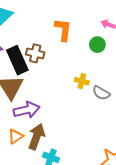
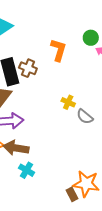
green circle: (97, 45) -> (91, 38), moved
brown arrow: (37, 137) -> (16, 148), turned -110

